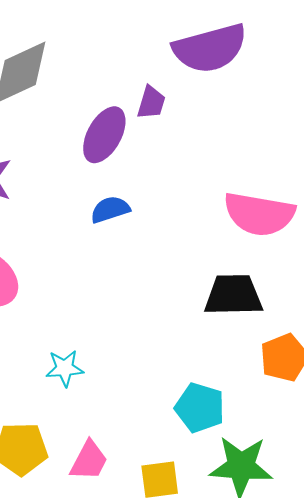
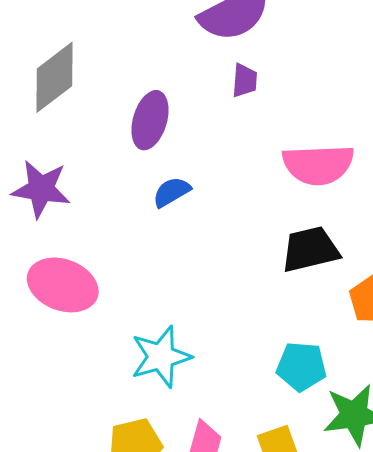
purple trapezoid: (151, 103) -> (245, 80), moved
cyan star: (65, 368) -> (161, 357), size x1.6

